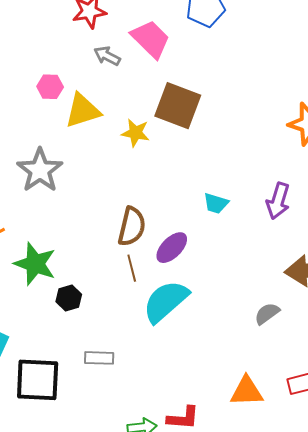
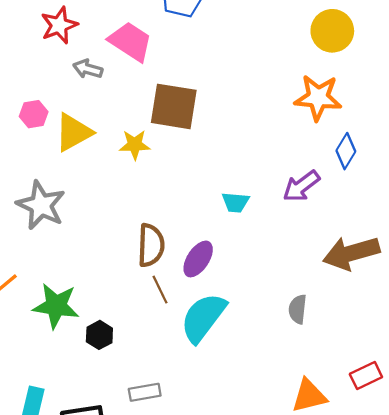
purple arrow: (278, 201) -> (301, 186), turned 48
gray semicircle: (267, 314) -> (298, 309), moved, turned -36

